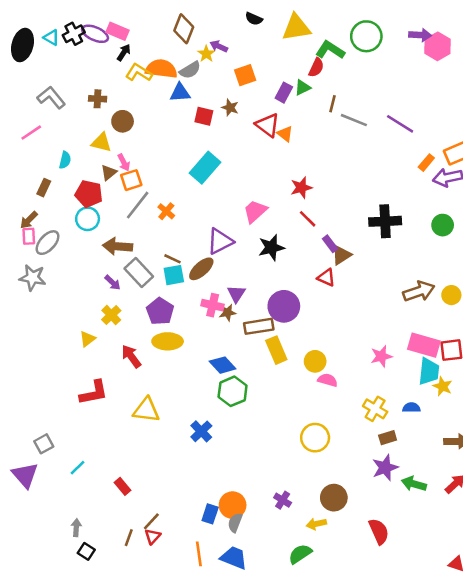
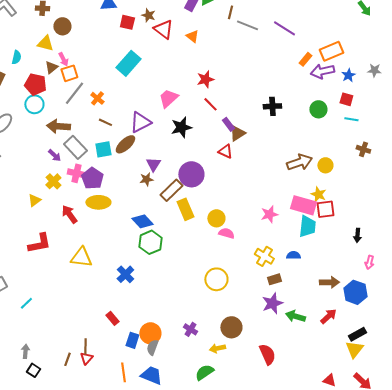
red triangle: (268, 125) -> (163, 29), moved
black cross: (385, 221) -> (272, 106), size x0.7
brown line: (173, 259) -> (105, 122), moved
pink cross: (213, 305) -> (76, 173), moved
brown rectangle: (259, 326) -> (171, 190), turned -35
yellow star: (443, 386) -> (318, 194), moved
red rectangle: (123, 486) -> (112, 318), moved
brown line: (151, 521) -> (85, 346), turned -42

